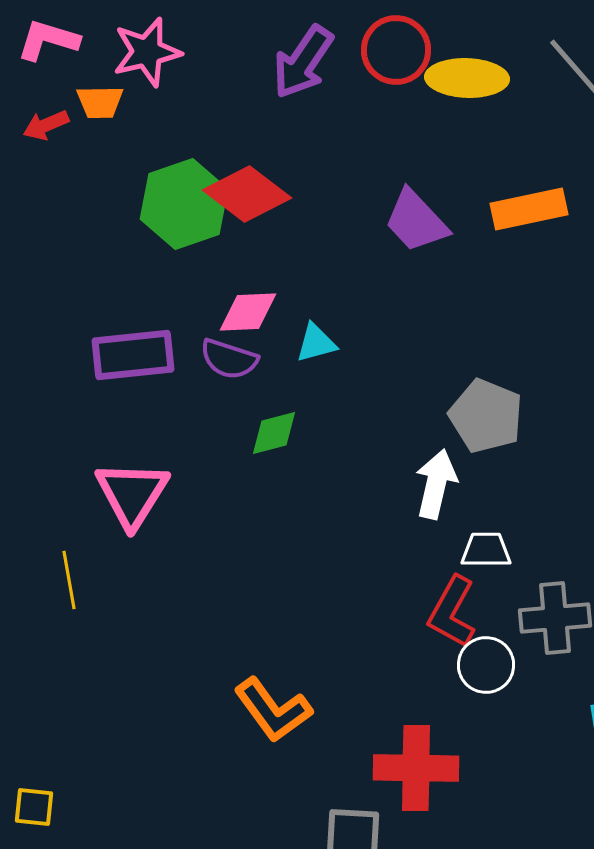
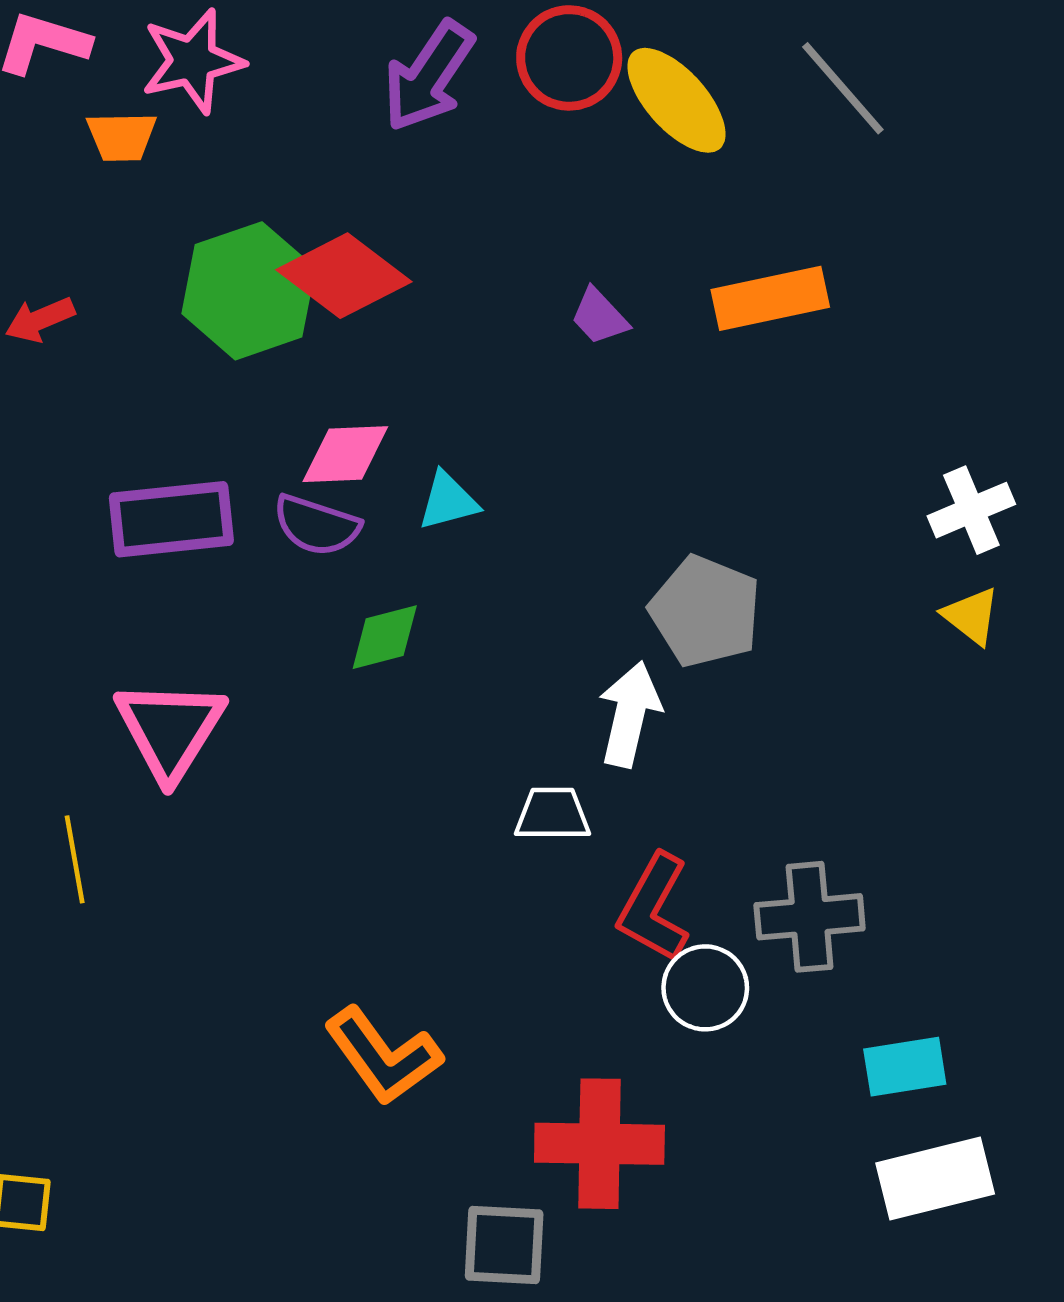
yellow ellipse: (467, 78) -> (677, 100), turned 46
red arrow: (46, 125) -> (40, 320), moved
purple trapezoid: (416, 221) -> (599, 317), size x0.6
white trapezoid: (486, 550) -> (553, 814), moved

